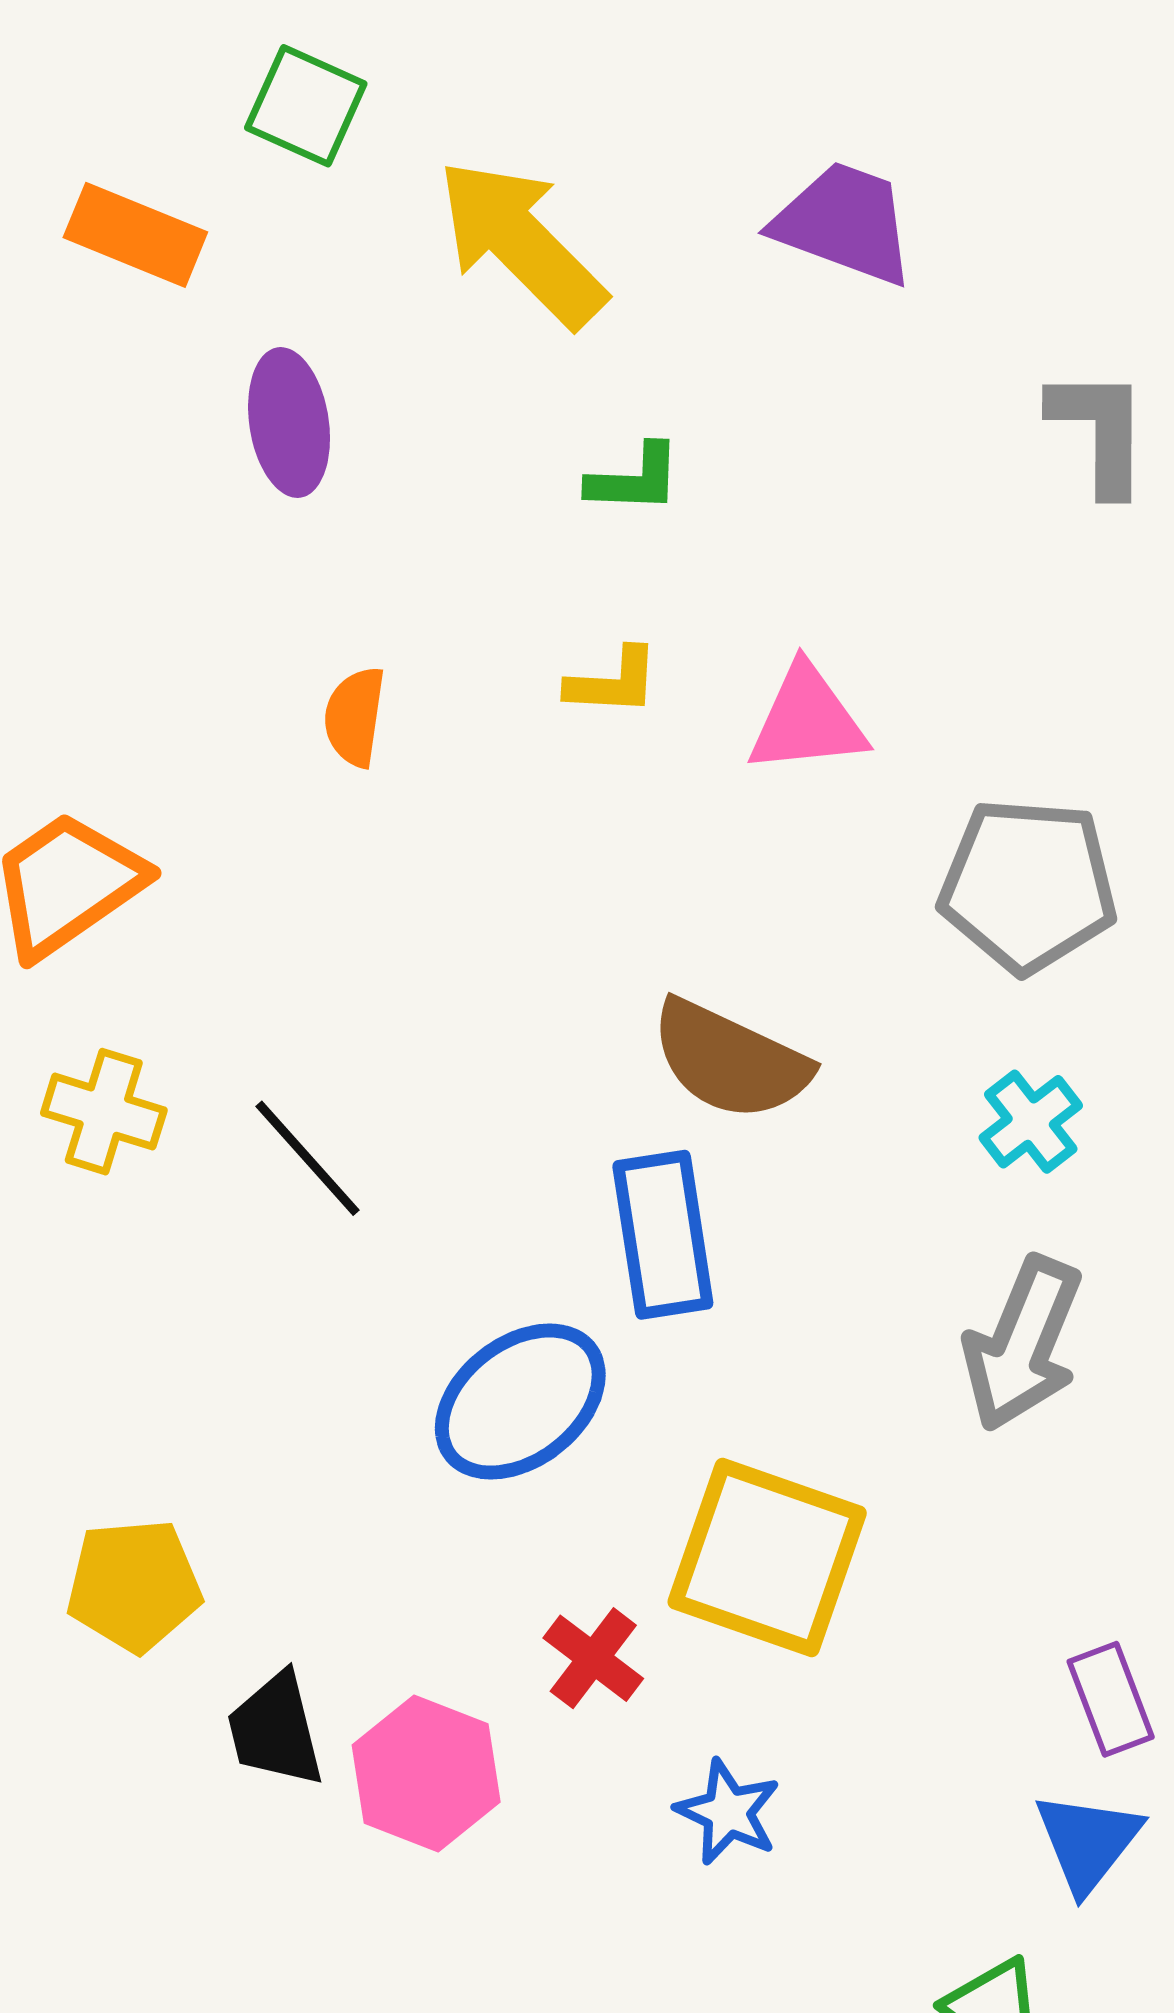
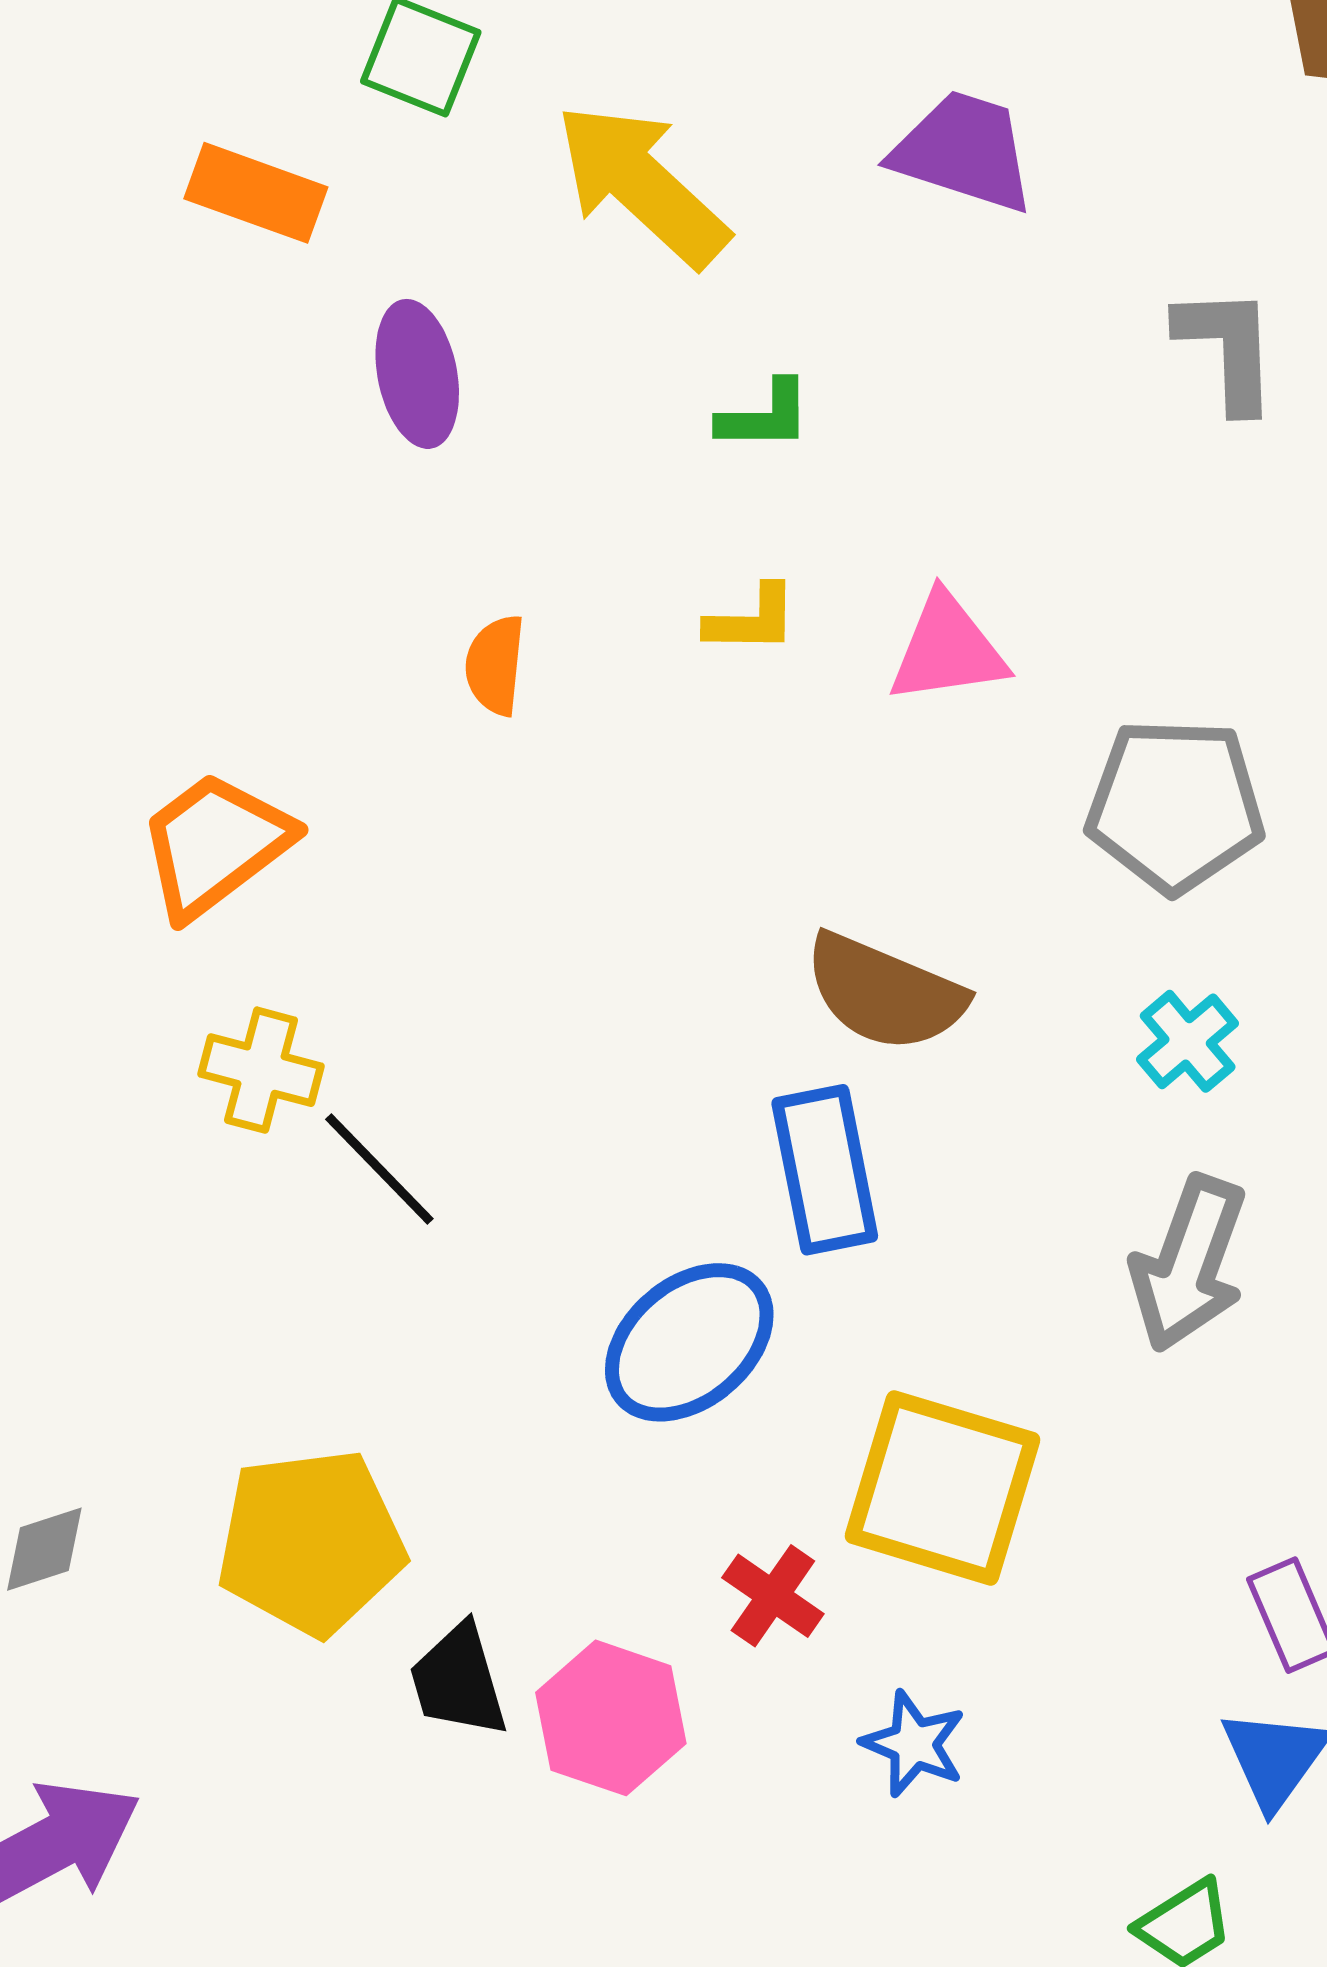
black line: (307, 1158) -> (379, 1169), moved
yellow pentagon: (134, 1585) -> (311, 1542), size x1.4

